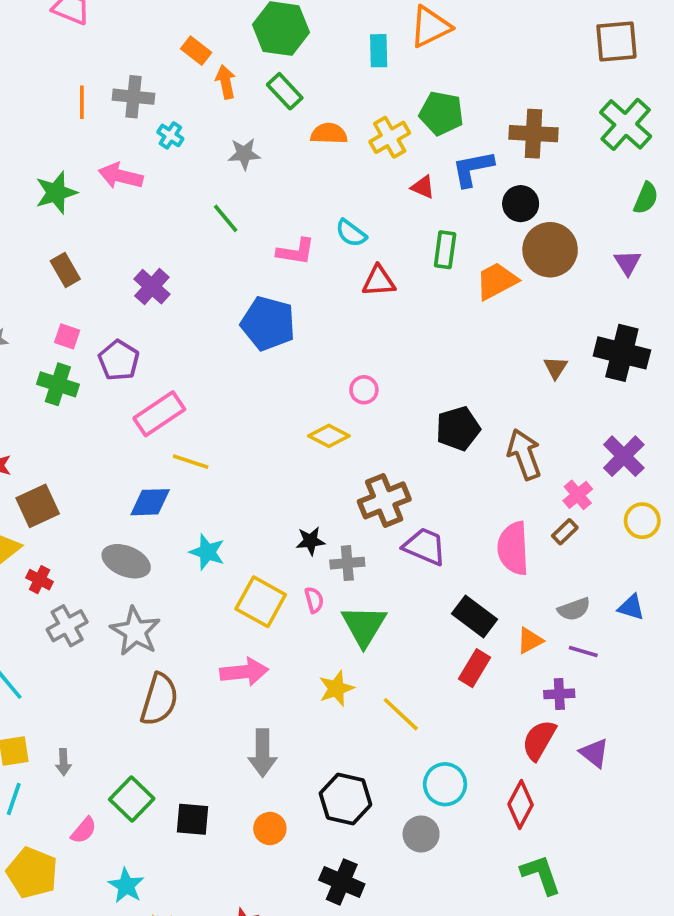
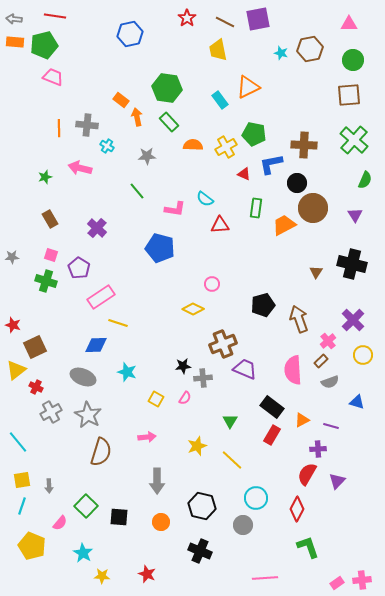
cyan rectangle: (379, 51) -> (220, 100), turned -36
green star: (56, 193) -> (45, 177), size x0.6
pink semicircle: (314, 600) -> (185, 398), turned 48
yellow square: (261, 602) -> (156, 399), size x0.6
gray semicircle: (574, 609) -> (330, 382), moved
green triangle: (364, 626) -> (230, 421), moved, size x0.6
pink arrow: (244, 672) -> (147, 437), size x0.7
purple triangle: (594, 753) -> (337, 481), turned 36

